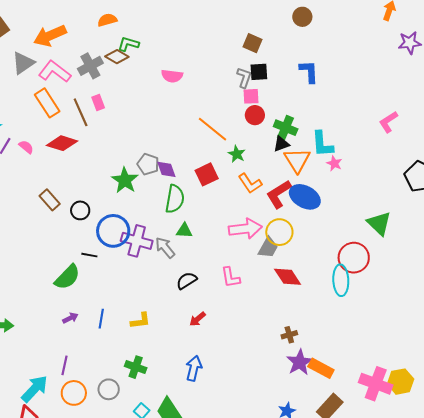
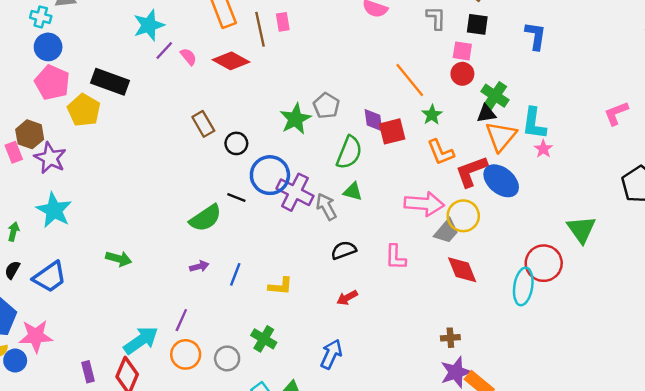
gray L-shape: (244, 78) -> (436, 18), moved, turned -30
purple diamond: (166, 169) -> (373, 120), moved

